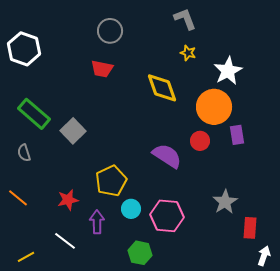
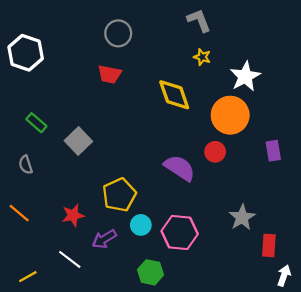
green rectangle: (34, 114) -> (36, 123), size x0.6
purple rectangle: (237, 135) -> (273, 151), moved
purple arrow: (97, 222) -> (104, 239), turned -120

